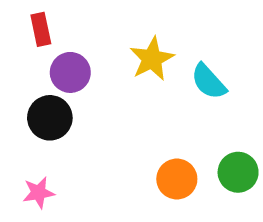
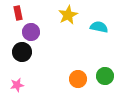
yellow star: (152, 59) -> (68, 15), moved
cyan semicircle: (209, 82) -> (99, 27), moved, turned 144

